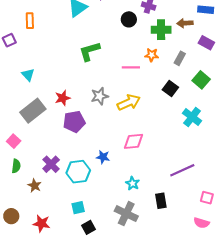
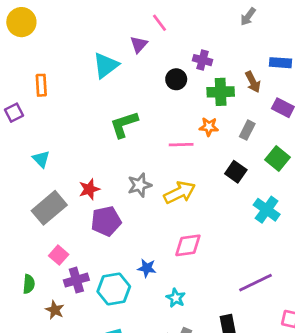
brown arrow: (185, 23) -> (253, 82), turned -112
pink square: (14, 141) -> (59, 255), moved
purple cross: (51, 164) -> (76, 280), turned 30
cyan star: (133, 183) -> (176, 298), moved

